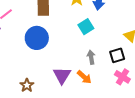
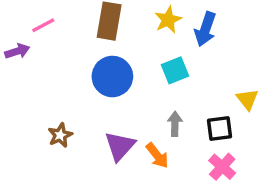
blue circle: (37, 38) -> (112, 77), moved
brown star: (27, 85) -> (60, 135), moved

